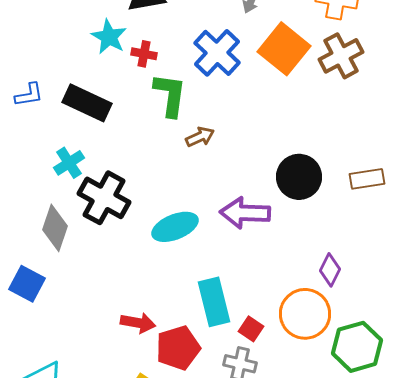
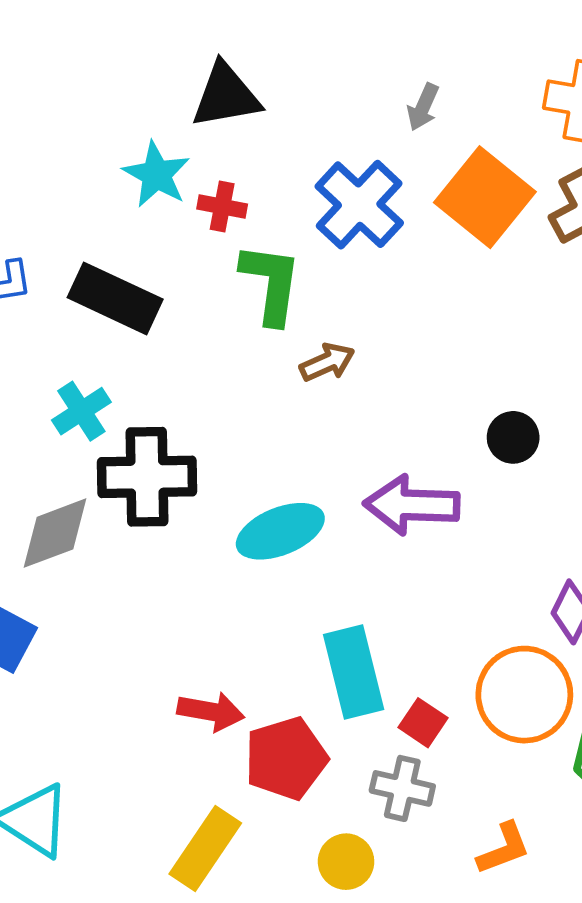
black circle: (299, 177) -> (513, 437), size x0.6
black cross: (104, 198) -> (147, 477), turned -30
gray diamond: (55, 228) -> (55, 533), turned 51

